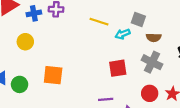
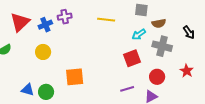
cyan arrow: (123, 34) -> (139, 34), moved
red circle: (150, 93) -> (157, 77), moved

